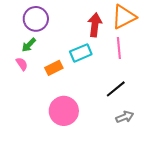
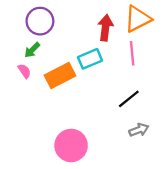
orange rectangle: (54, 68) -> (60, 76), size x1.5
pink circle: (64, 111) -> (71, 145), moved

